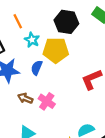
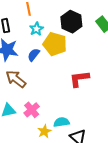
brown arrow: (25, 98) -> (16, 79), size x1.5
pink cross: (47, 101) -> (32, 110), moved

